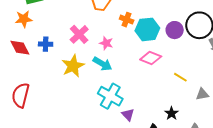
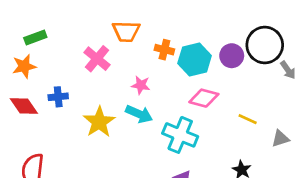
pink cross: (79, 34) -> (97, 59), moved
cyan cross: (110, 96) -> (180, 135), moved

